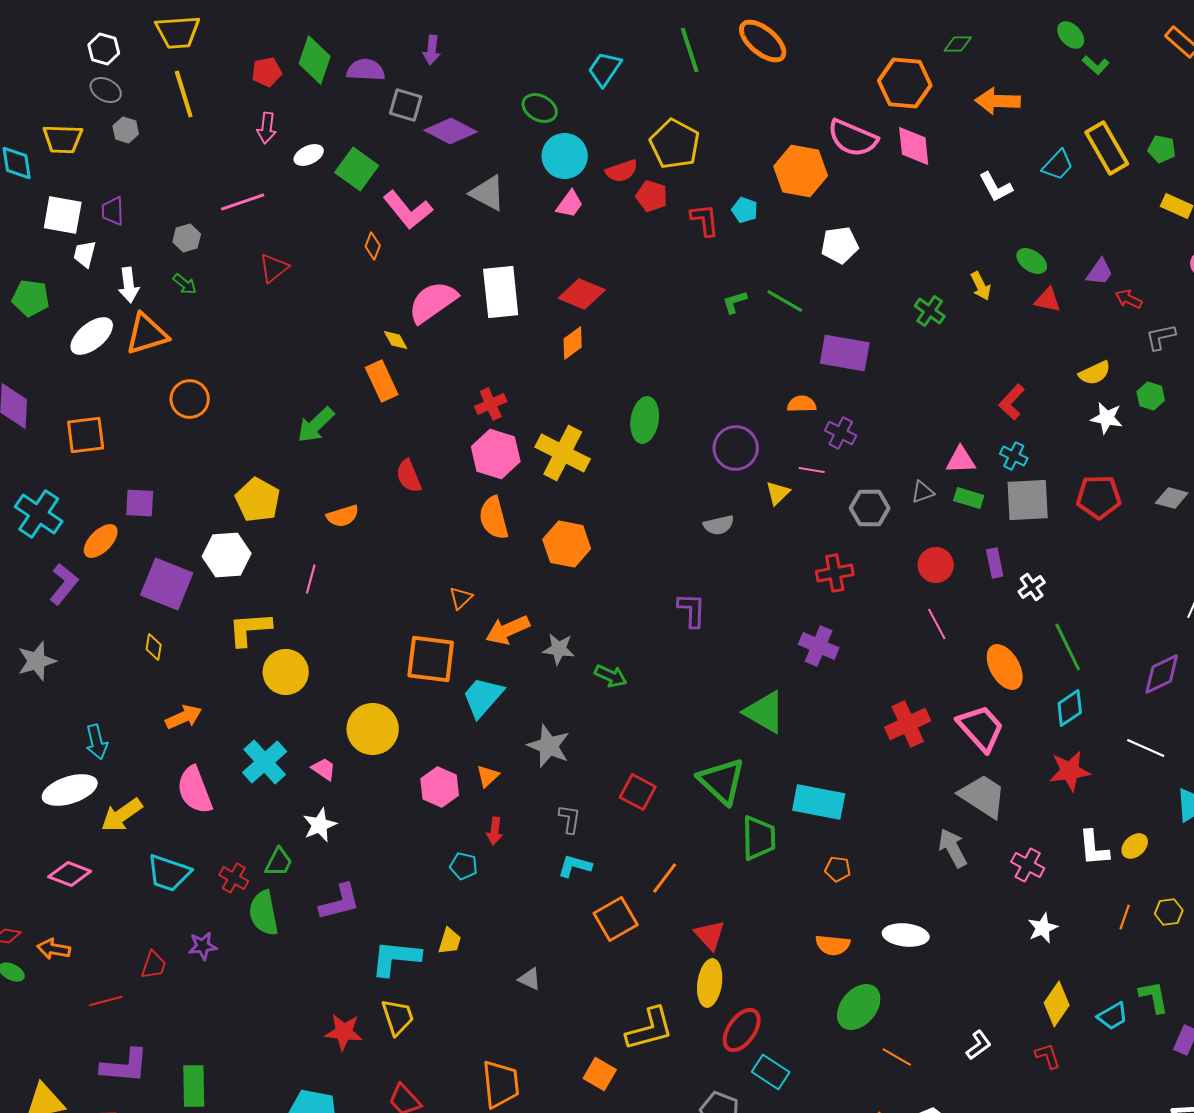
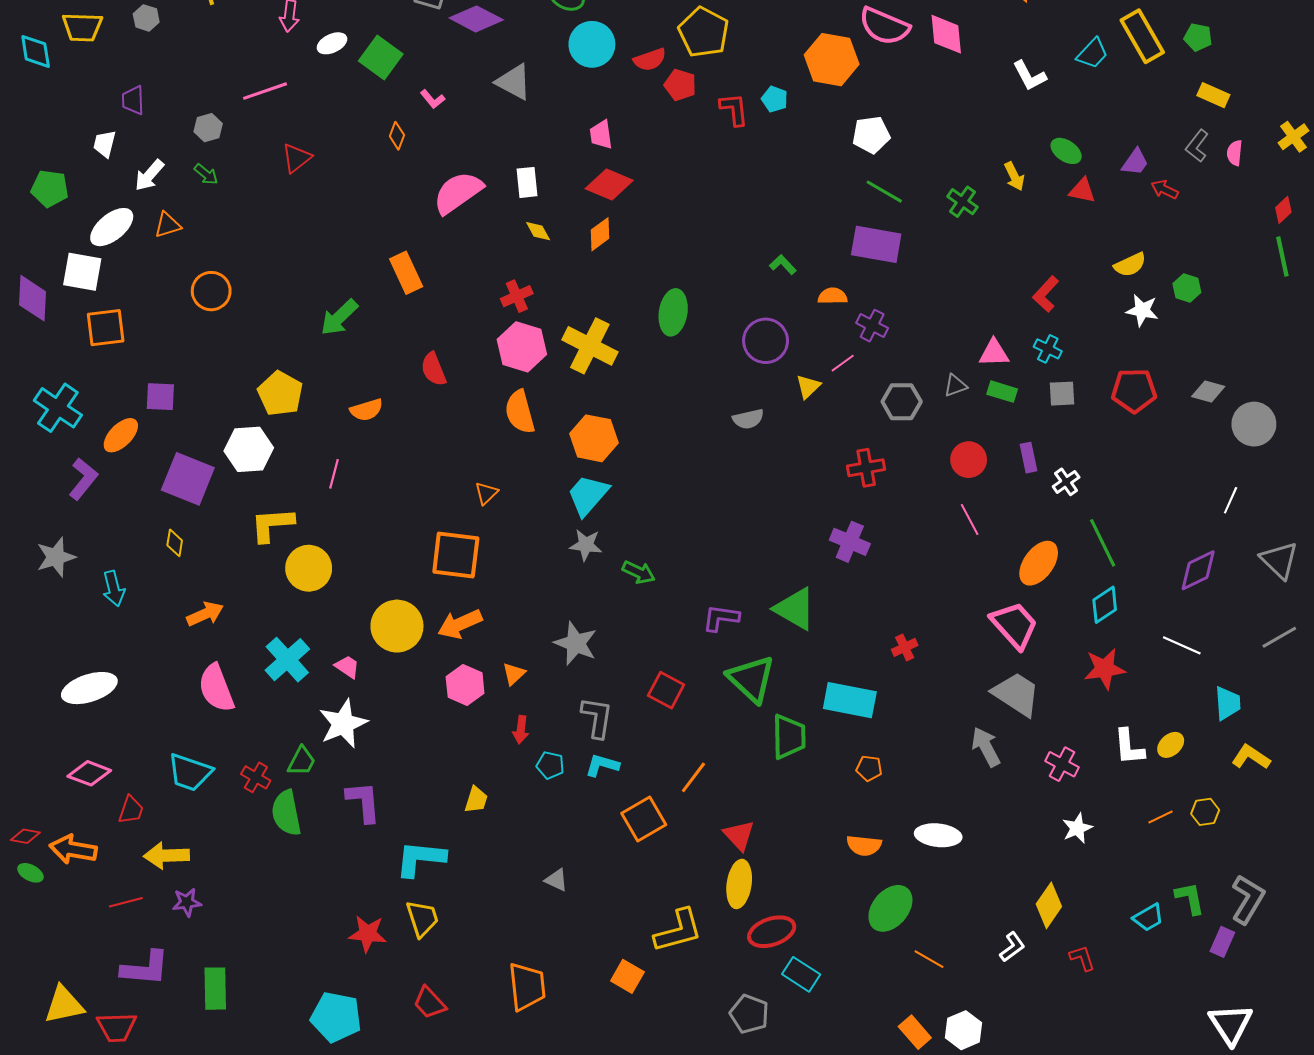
pink trapezoid: (570, 204) -> (601, 135), moved, turned 136
pink L-shape: (408, 210) -> (433, 99), size x0.5
white square: (63, 215) -> (82, 272), moved
white arrow: (129, 285) -> (149, 175), turned 48
white rectangle: (501, 292) -> (527, 182), size x0.6
green line: (785, 301) -> (884, 192), moved
green L-shape: (735, 302) -> (783, 265), moved, turned 64
orange triangle: (147, 334) -> (168, 225), size x0.6
gray L-shape: (1161, 337) -> (1197, 146), moved, turned -40
yellow diamond: (396, 340) -> (538, 231), moved
pink line: (812, 470) -> (843, 363), turned -45
gray square: (1028, 500) -> (1062, 394), size x0.6
purple L-shape: (692, 610) -> (721, 618), moved, turned -84
orange arrow: (508, 630) -> (460, 624), moved
orange ellipse: (1005, 667) -> (1039, 563), turned 66
cyan trapezoid: (483, 697) -> (588, 495), moved
red cross: (908, 724) -> (905, 647), moved, size x0.6
cyan arrow: (97, 742) -> (114, 589), moved
yellow arrow: (122, 815) -> (167, 856), moved, turned 33
gray L-shape: (570, 819) -> (597, 717), size x1.4
white star: (320, 825) -> (343, 724), size x1.4
cyan pentagon: (464, 866) -> (550, 765), moved
purple L-shape: (340, 902) -> (363, 802), turned -81
orange line: (1125, 917) -> (1160, 817), turned 45
yellow trapezoid: (450, 941) -> (476, 800), moved
purple star: (203, 946) -> (187, 902), moved
orange arrow: (54, 949) -> (73, 849), size x1.4
red trapezoid: (154, 965) -> (131, 810), moved
yellow diamond: (1057, 1004) -> (1049, 905), moved
red ellipse: (742, 1030) -> (772, 932), turned 36

